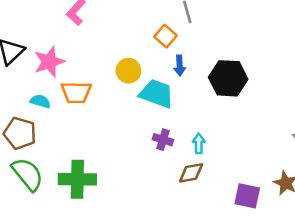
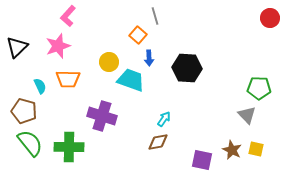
pink star: (49, 62) -> (58, 46), moved
cyan semicircle: (40, 101) -> (40, 86), turned 49
purple cross: (163, 140) -> (102, 116), moved, size x1.8
cyan arrow: (199, 143) -> (164, 119), turned 35

